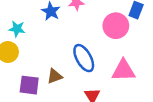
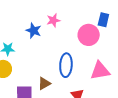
blue ellipse: (84, 58) -> (66, 65), turned 40

